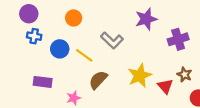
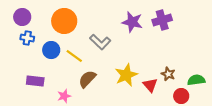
orange circle: (74, 18) -> (64, 21), size x1.6
purple star: (146, 19) -> (132, 22), turned 30
purple cross: (178, 39) -> (162, 20), moved

